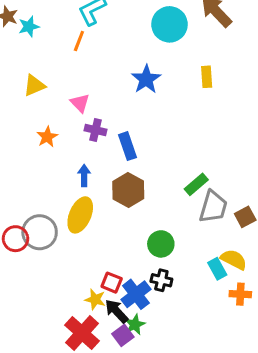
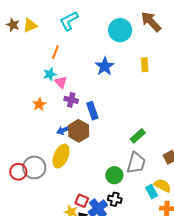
cyan star: (29, 27) -> (50, 74), moved
orange line: (79, 41) -> (55, 52), moved
yellow triangle: (34, 86) -> (30, 26), moved
blue arrow: (84, 176) -> (64, 130), turned -112
brown hexagon: (128, 190) -> (79, 131), moved
gray trapezoid: (213, 207) -> (136, 163), moved

